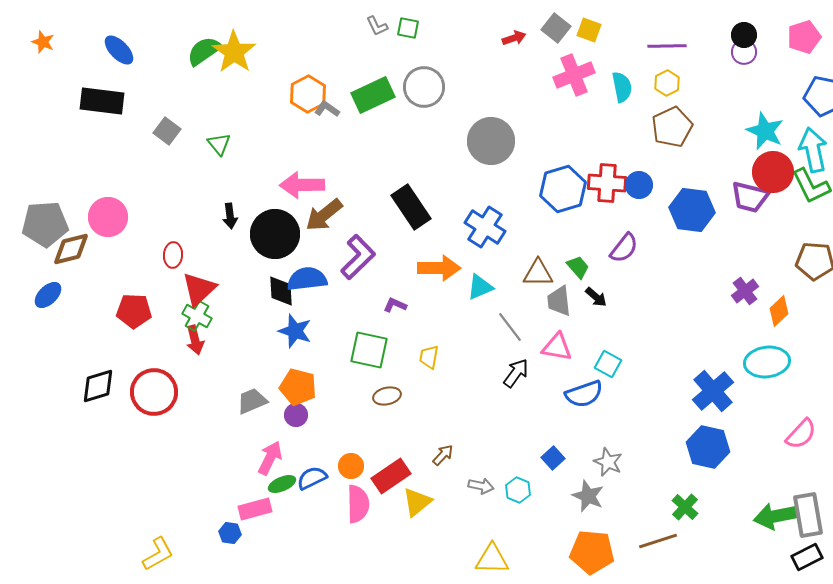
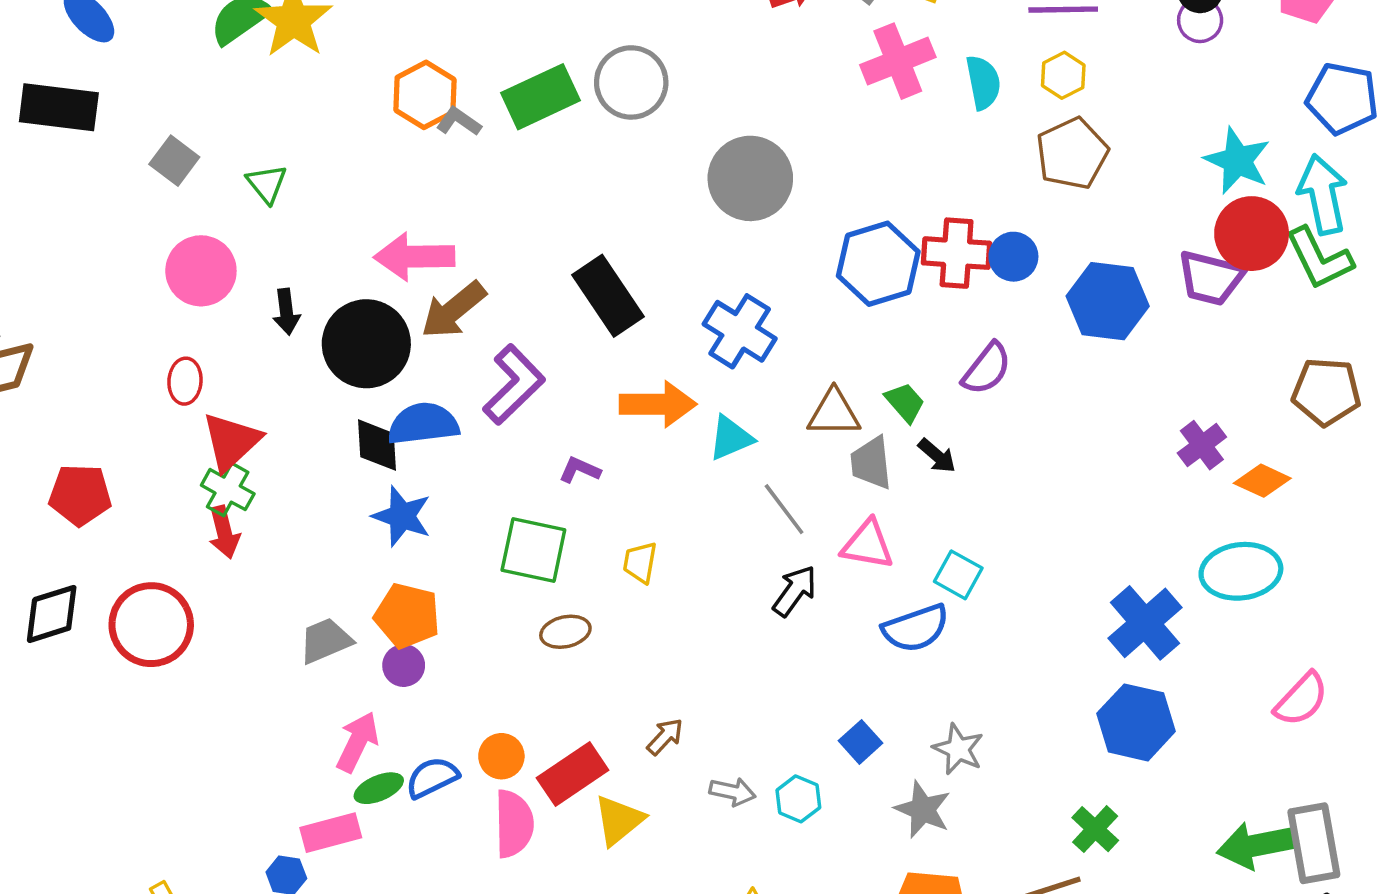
pink circle: (108, 217) -> (201, 271), moved
red pentagon: (134, 311) -> (80, 495), moved
orange diamond: (779, 311) -> (1262, 481), turned 68

